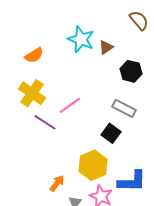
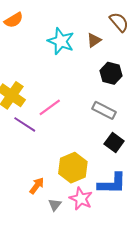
brown triangle: (106, 47) -> (94, 40), moved
orange semicircle: (34, 55) -> (14, 20), moved
black square: (111, 133) -> (114, 143), moved

